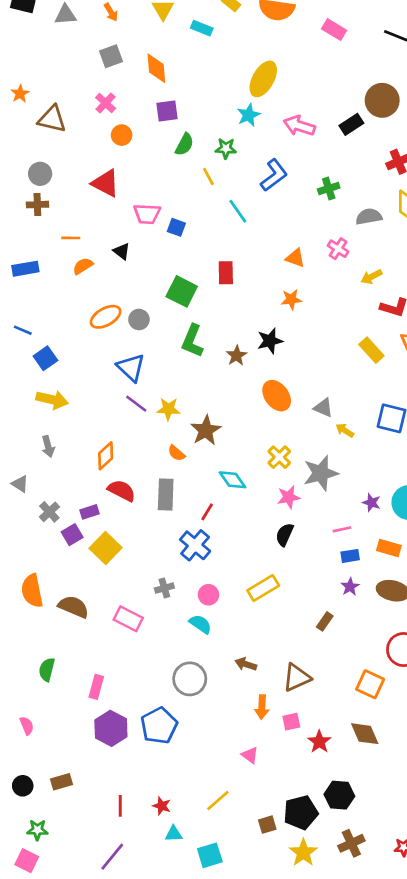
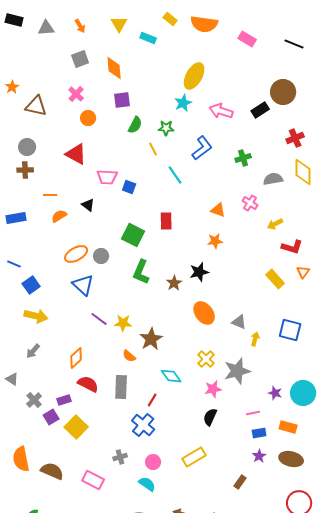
blue triangle: (131, 368) -> (83, 285), moved
yellow arrow: (345, 430) -> (255, 339), turned 72
gray arrow: (48, 446) -> (33, 351), turned 56

